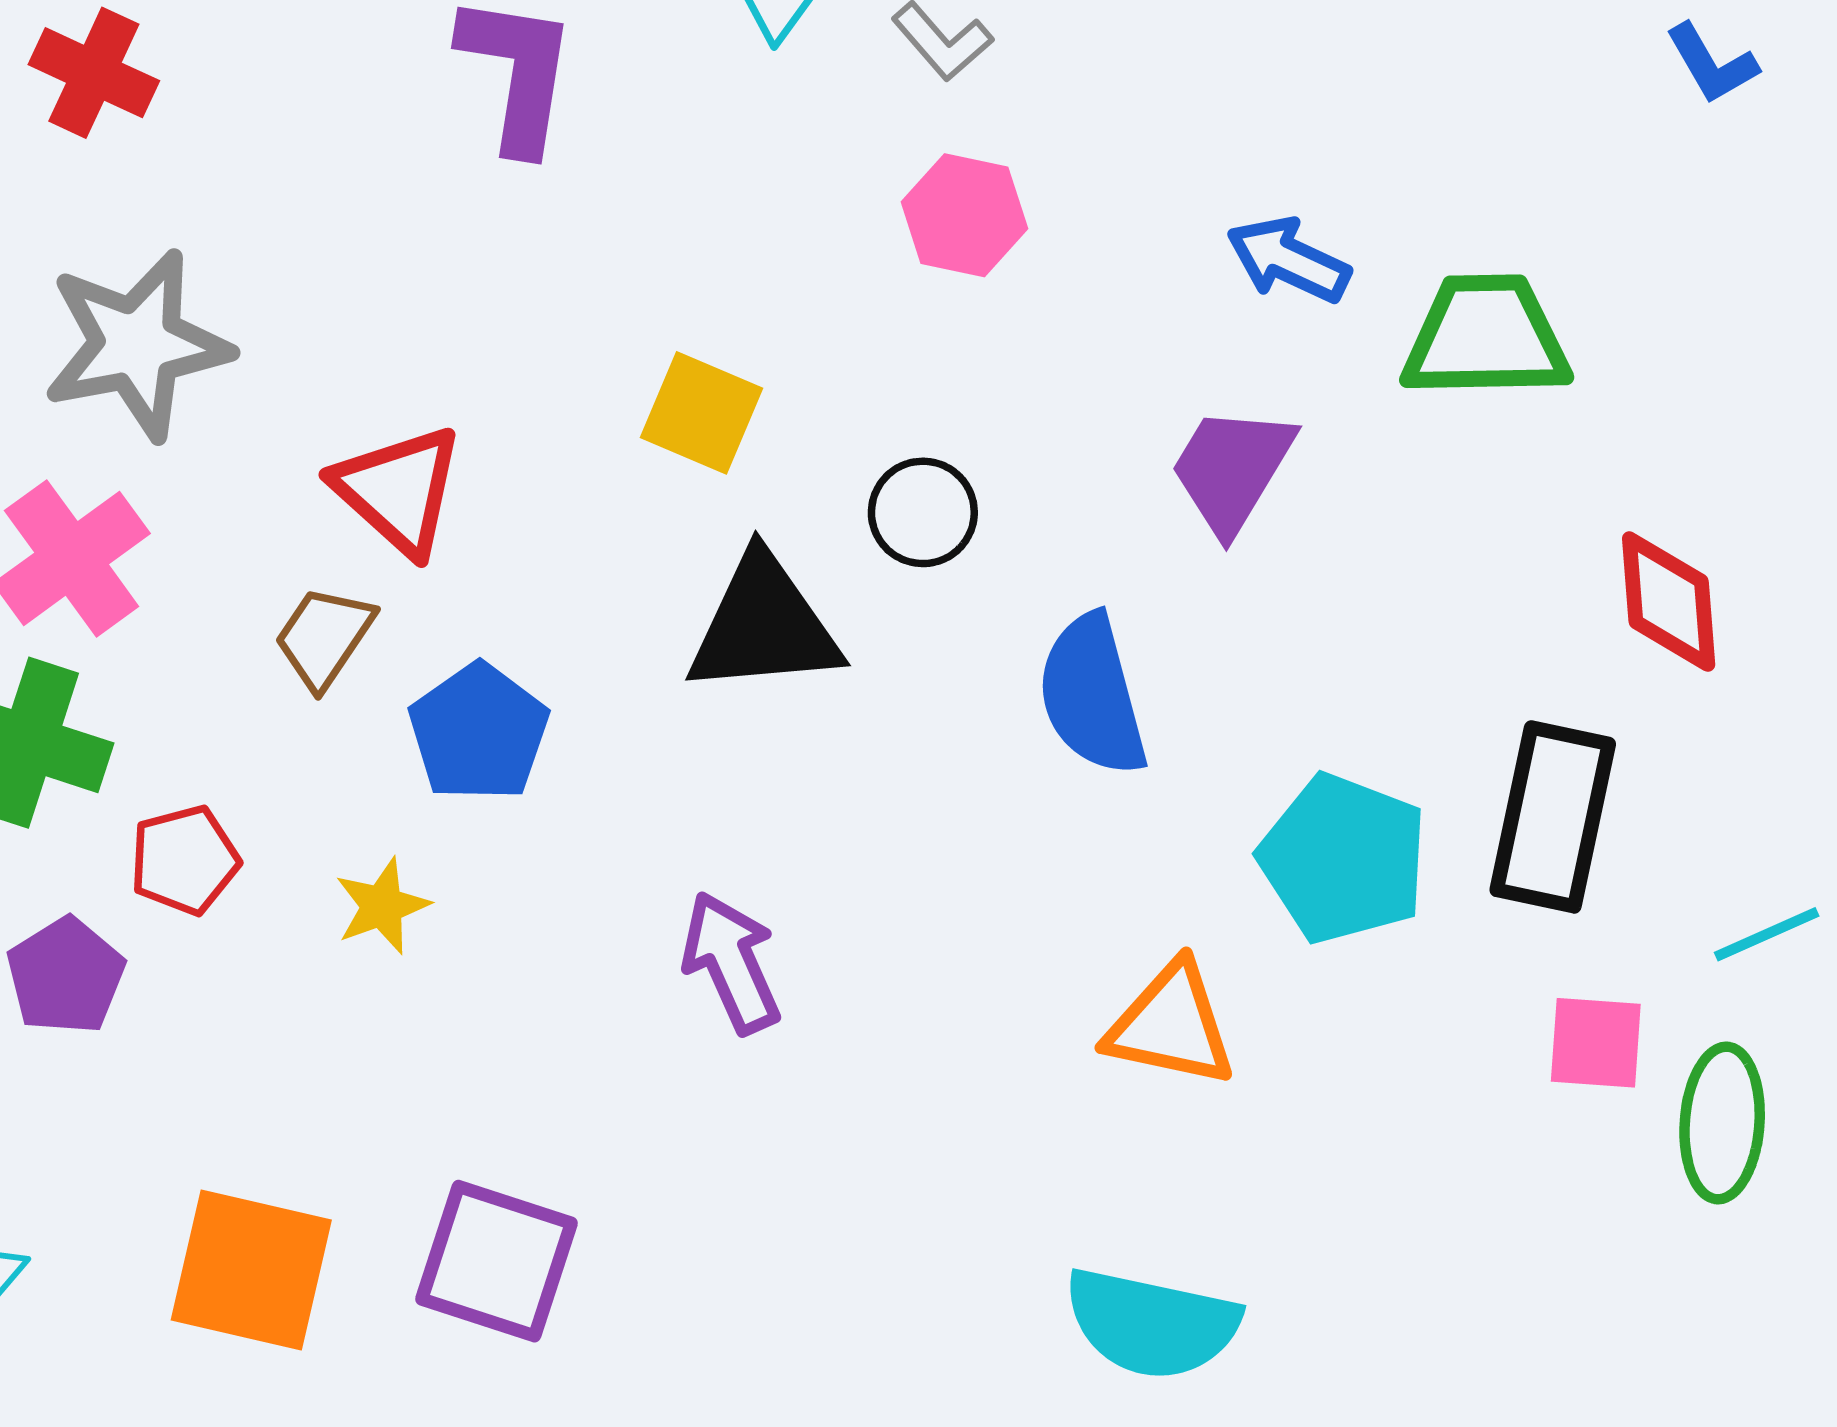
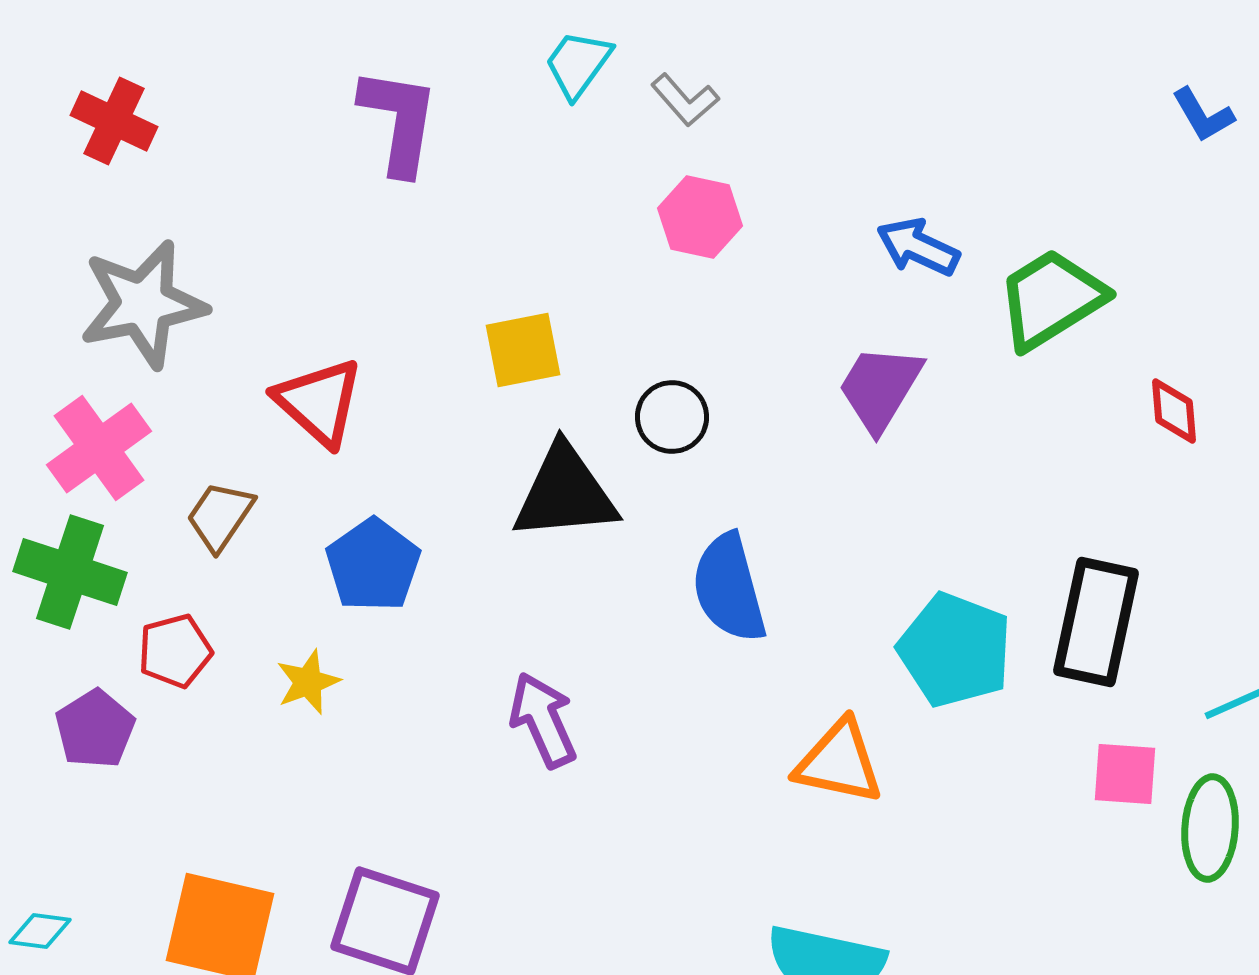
green trapezoid: (1486, 337) -> (1051, 299), turned -31
yellow square: (701, 413) -> (523, 350), turned -34
red diamond: (1669, 602) -> (1174, 411), moved, size x0.7
brown trapezoid: (324, 637) -> (220, 516), moved
blue semicircle: (1092, 695) -> (729, 588), moved

